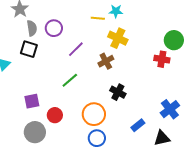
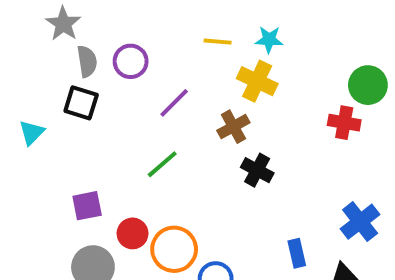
cyan star: (116, 11) -> (269, 40), moved
black cross: (118, 92) -> (257, 170), moved
orange circle: (94, 114) -> (174, 249), moved
blue rectangle: (138, 125) -> (297, 253), turned -64

